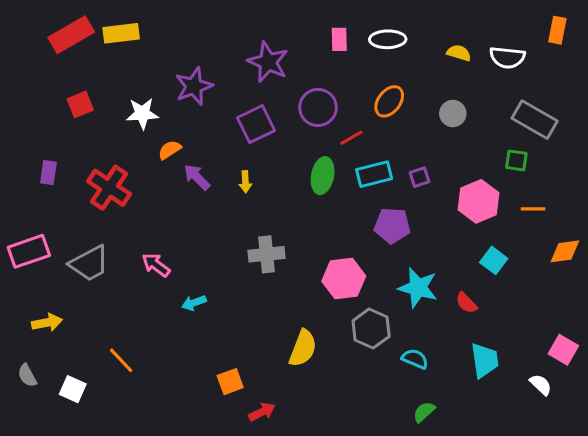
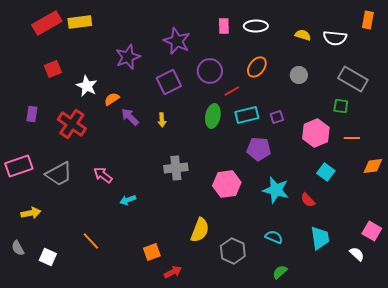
white star: (142, 114) -> (87, 86), moved, turned 30
gray hexagon: (371, 329) -> (233, 251), moved
orange line: (121, 360) -> (91, 241), moved

